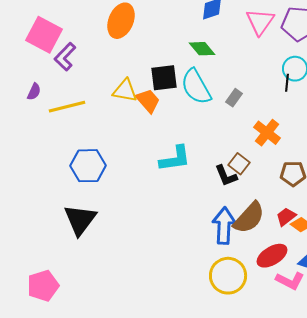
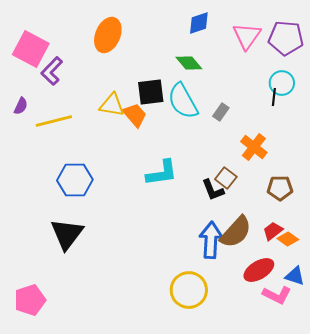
yellow circle: (228, 276) -> (189, 290), moved

